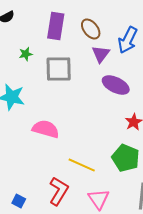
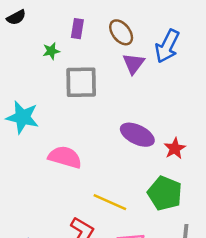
purple rectangle: (56, 26) -> (77, 29), size x0.6
green star: (26, 54) -> (51, 51), moved
purple ellipse: (116, 85) -> (137, 135), moved

